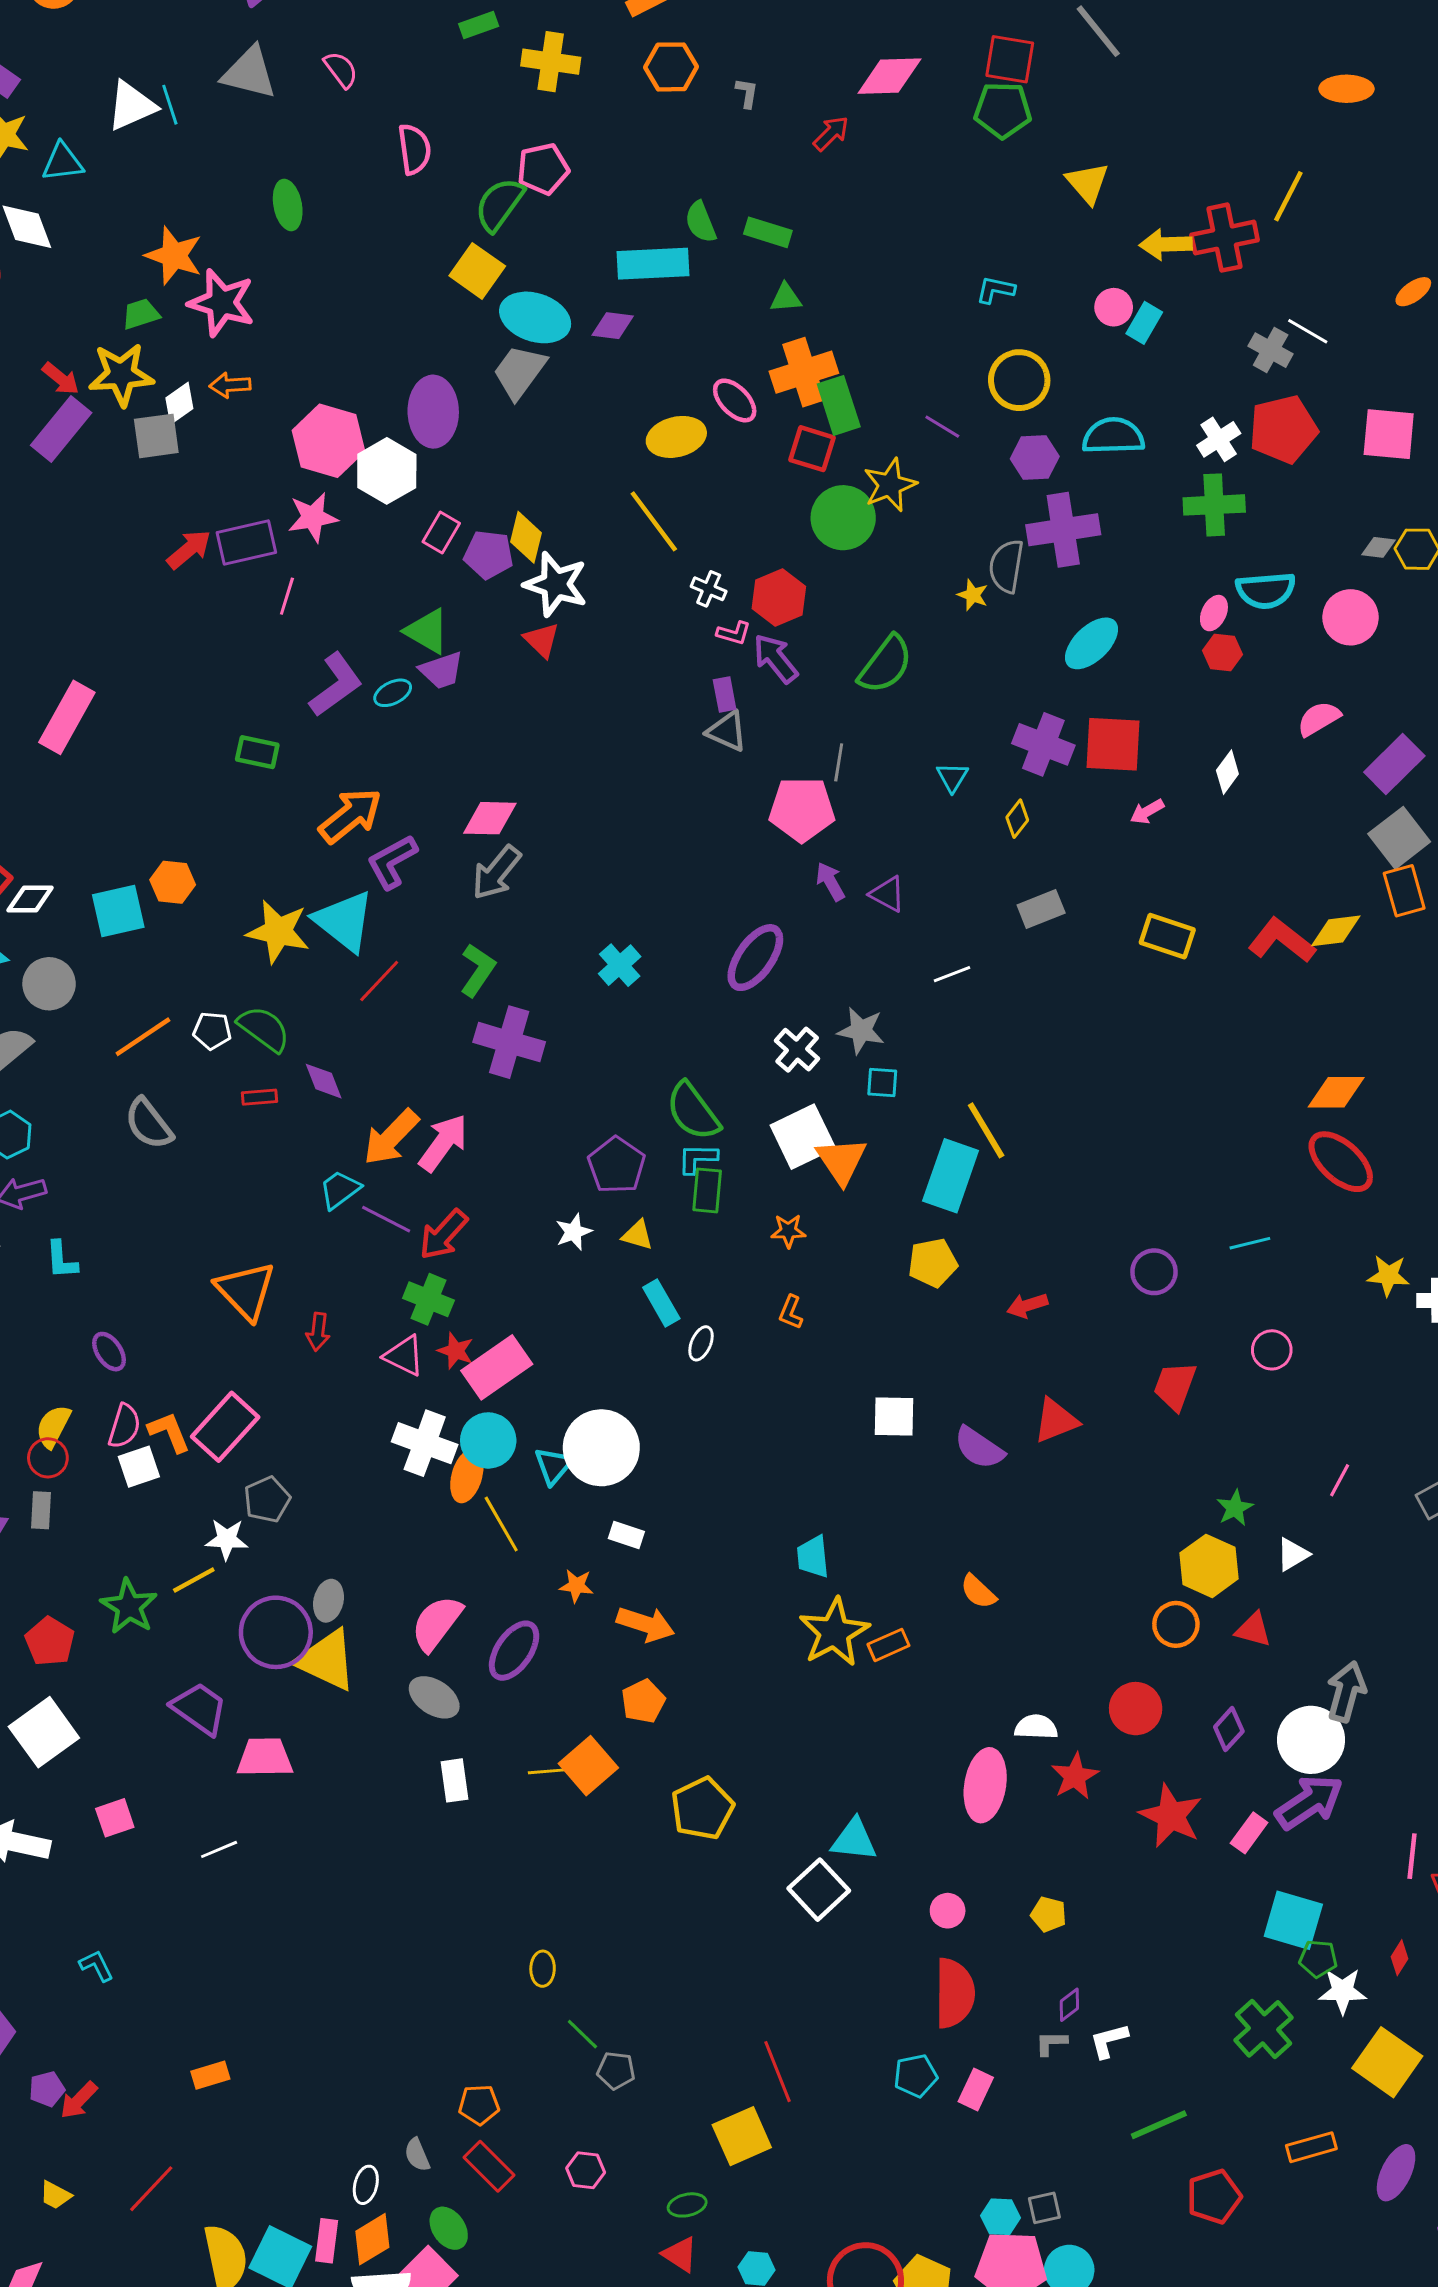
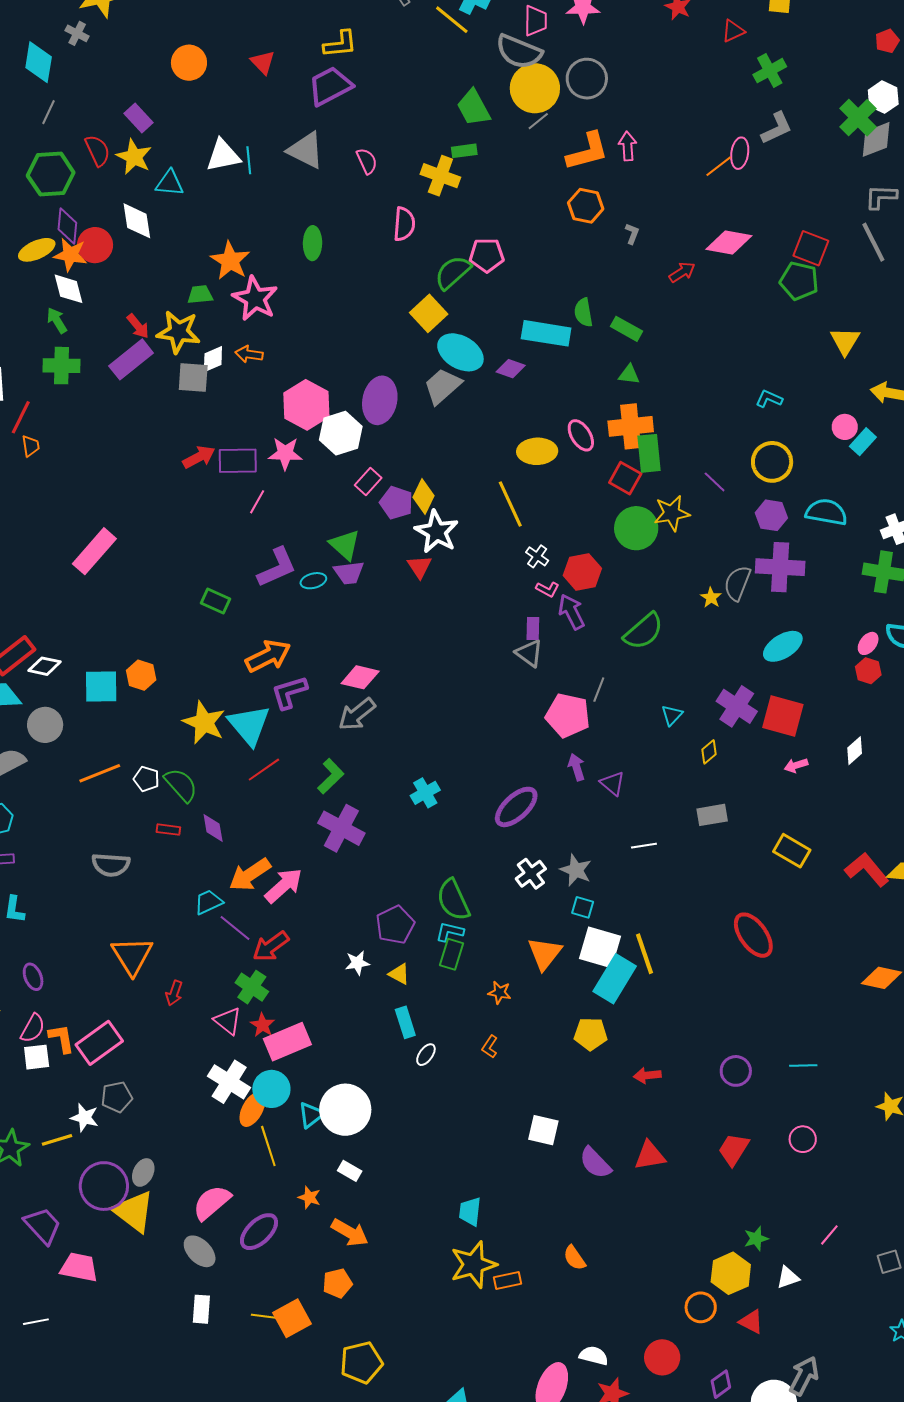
yellow cross: (551, 62) -> (440, 176), moved
gray semicircle: (149, 1124) -> (111, 865), moved, turned -60
white square: (803, 1137) -> (600, 947), moved, turned 30
red ellipse: (1341, 1162) -> (753, 935), moved

